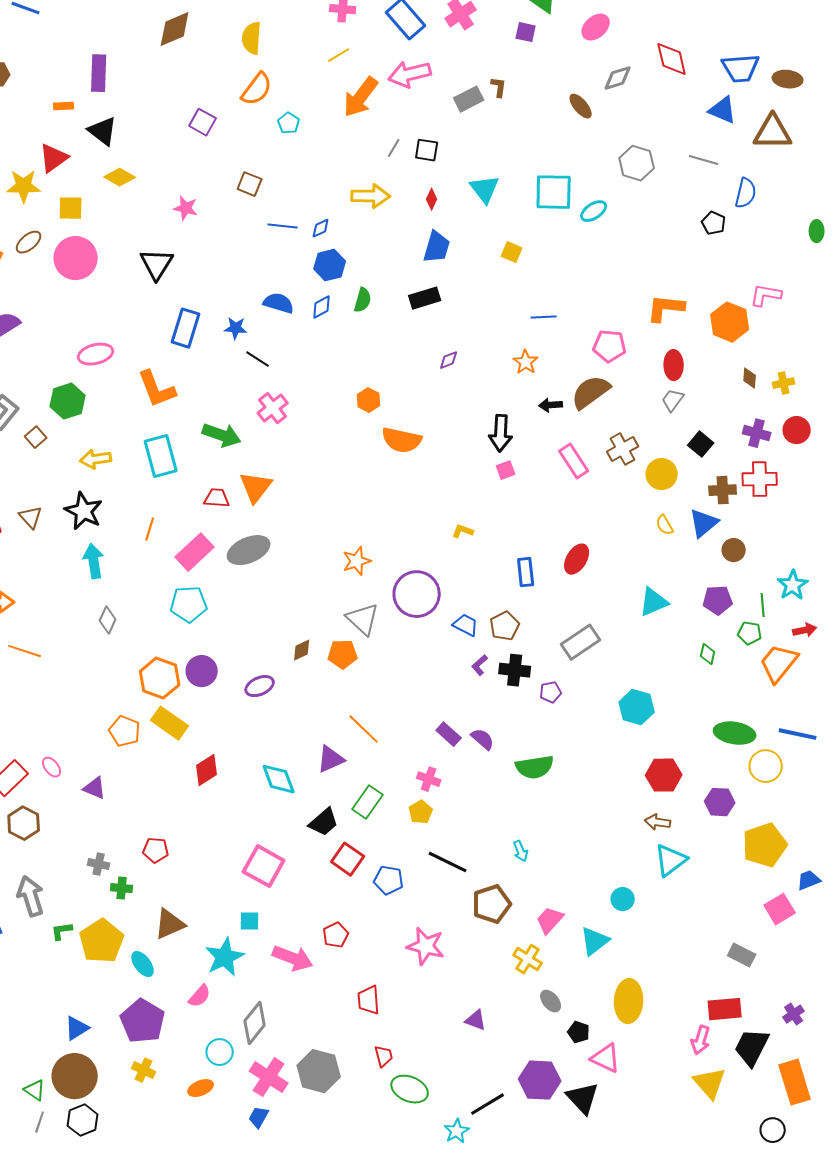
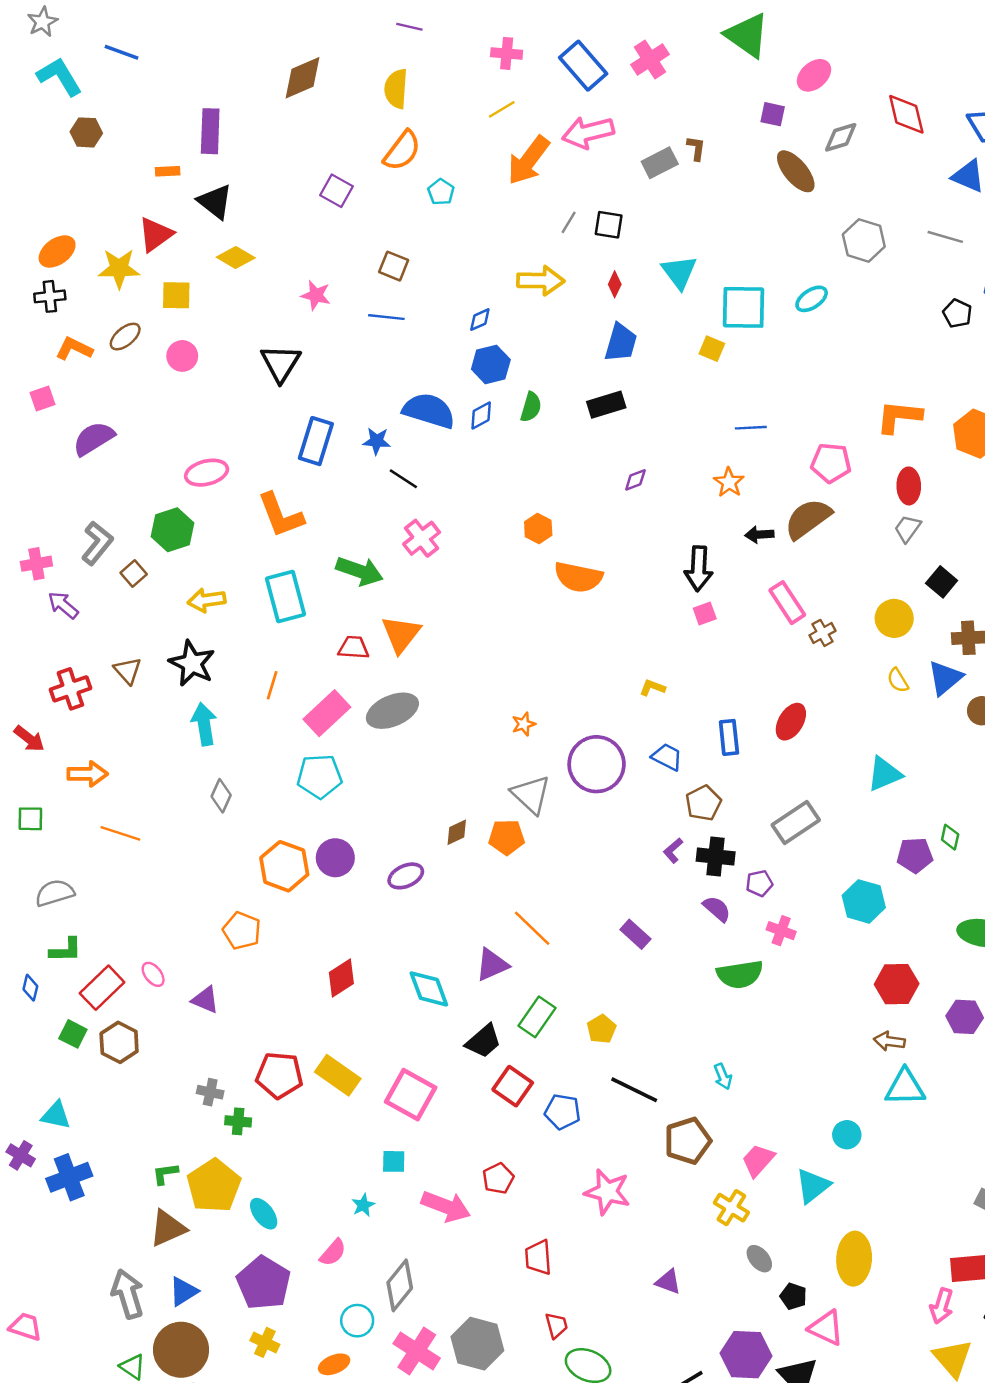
purple square: (526, 32) -> (773, 114), moved
brown ellipse: (581, 106) -> (796, 171), size x1.4
cyan square: (554, 192) -> (744, 307), moved
blue line: (283, 226) -> (386, 317), moved
pink circle: (76, 258) -> (182, 356), size x0.6
blue semicircle: (279, 303) -> (429, 411), size x1.4
brown cross: (623, 449) -> (822, 633), moved, size x0.7
orange star: (357, 561) -> (524, 724), size x0.7
purple pentagon: (718, 600) -> (915, 855), moved
blue trapezoid: (466, 625) -> (667, 757), moved
yellow rectangle: (170, 723) -> (338, 1075), moved
purple semicircle: (483, 739) -> (717, 909), moved
pink cross: (429, 779) -> (781, 931), moved
red pentagon: (156, 850) -> (279, 1075), size x1.5
cyan triangle: (671, 860) -> (905, 1087), turned 36
gray arrow: (31, 896) -> (128, 1294), moved
brown triangle: (170, 924) -> (168, 1228), moved
cyan star: (225, 957) -> (363, 1205), size x0.5

